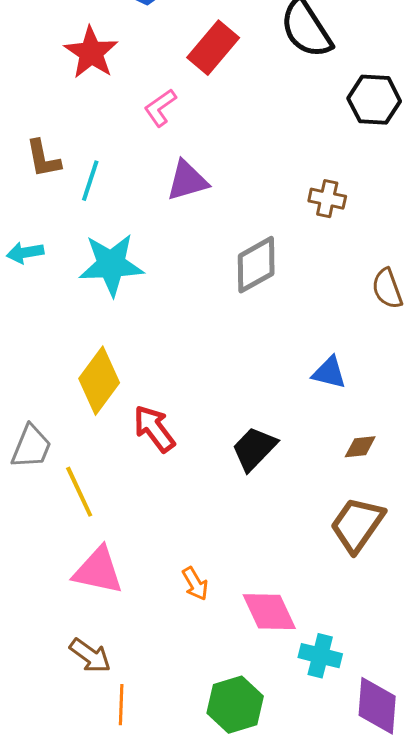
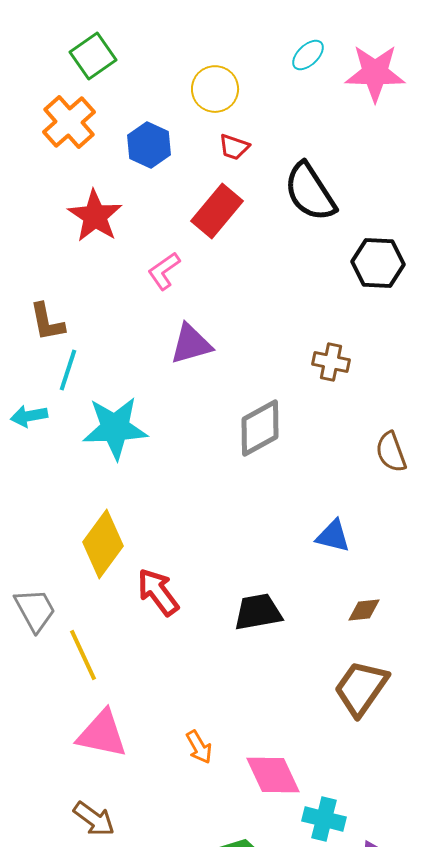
cyan line: (90, 181) -> (68, 370), moved
gray trapezoid: (31, 447) -> (35, 610), turned -51
black trapezoid: (254, 449) -> (258, 612), turned 36

